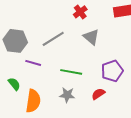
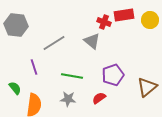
red cross: (80, 12) -> (104, 22), moved, turned -32
gray hexagon: (15, 41) -> (16, 25), moved
purple line: (33, 63) -> (34, 67), turned 56

